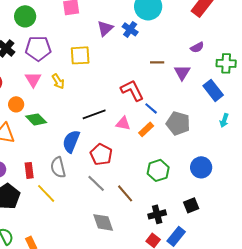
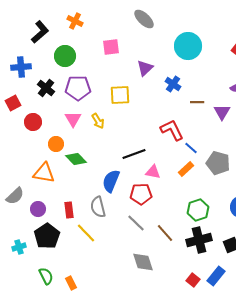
blue cross: (130, 29) -> (173, 84), moved
pink triangle: (123, 123) -> (153, 172), moved
red pentagon: (101, 154) -> (141, 194), turned -30
black cross: (157, 214) -> (199, 240), moved, size x1.4

